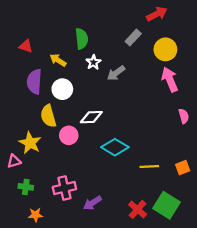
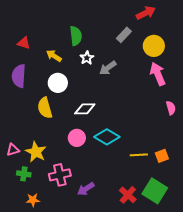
purple semicircle: (34, 82) -> (19, 76), moved
pink circle: (69, 135) -> (77, 138), moved
yellow star: (30, 143) -> (36, 152), moved
orange square: (183, 168) -> (162, 156), moved

